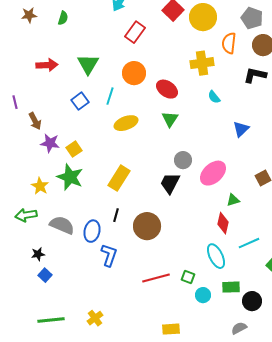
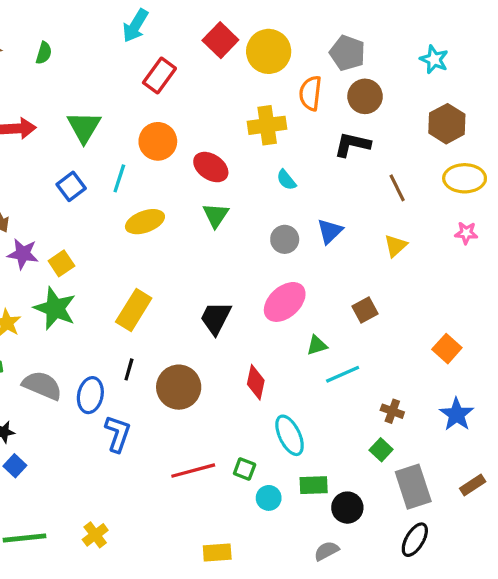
gray circle: (183, 160) -> (285, 239), moved
red diamond: (223, 223) -> (256, 382), moved
cyan line: (249, 243) -> (343, 374), moved

